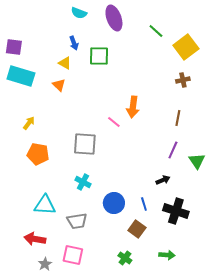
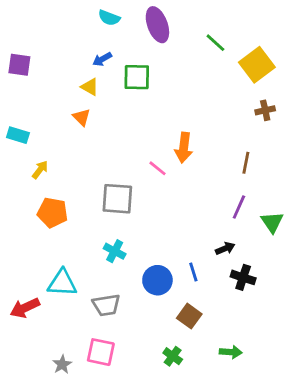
blue arrow: (74, 43) -> (102, 59), turned 80
cyan rectangle: (21, 76) -> (18, 135), moved, size x0.6
brown cross: (183, 80) -> (265, 110), moved
blue line: (144, 204) -> (193, 272), moved
black cross: (176, 211) -> (243, 277), moved, size x0.7
red arrow: (35, 239) -> (25, 308), moved, turned -35

